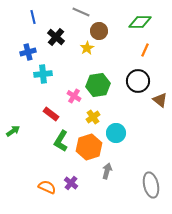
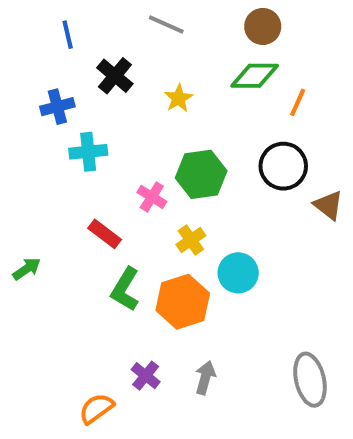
green diamond: (140, 22) -> (255, 76), moved
brown circle: (99, 31) -> (263, 26), moved
gray arrow: (107, 171) -> (205, 378), moved
orange semicircle: (47, 187) -> (96, 408), moved, turned -60

